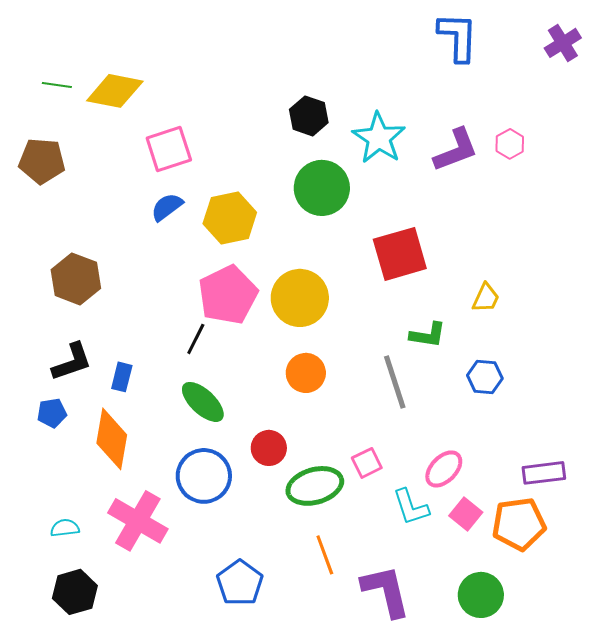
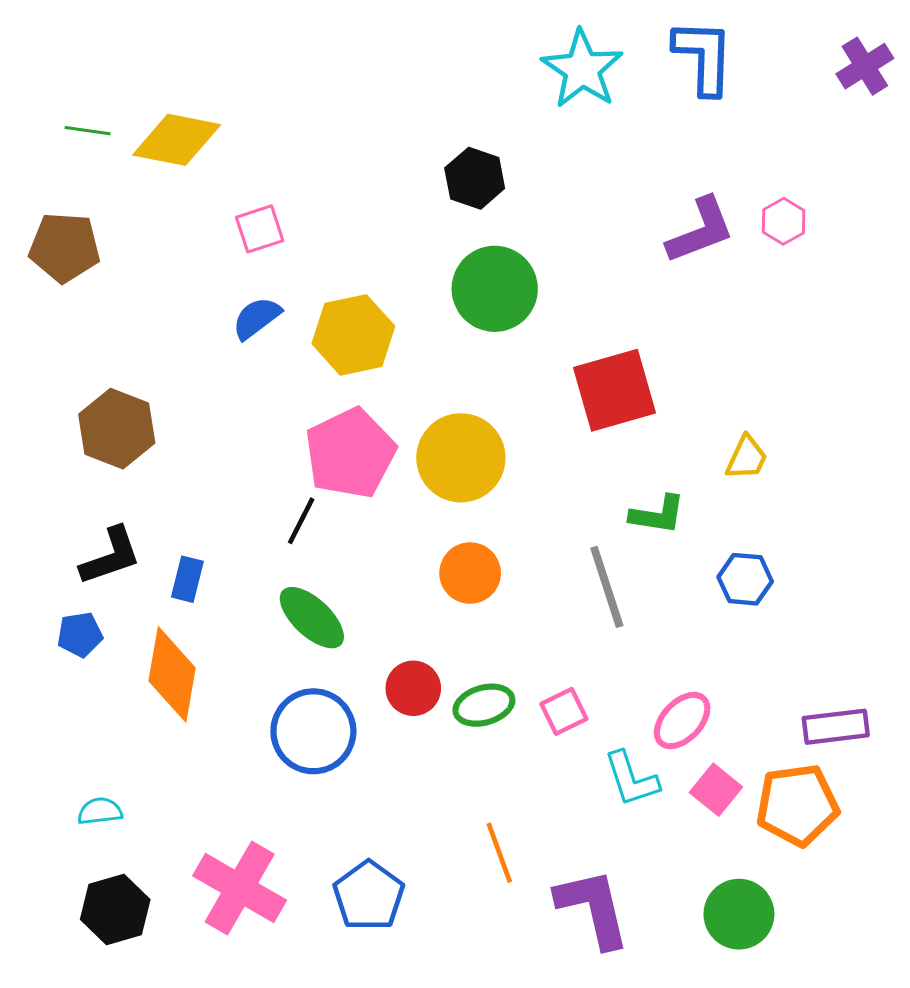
cyan star: (379, 138) -> (582, 69), moved
pink square: (169, 149) -> (260, 229), size x0.7
green ellipse: (315, 486) -> (484, 705), moved, size x0.7
pink cross: (138, 521) -> (240, 888), moved

